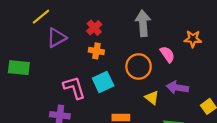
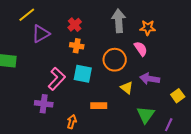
orange star: (193, 39) -> (148, 28), moved
cyan square: (103, 82) -> (83, 74), turned 36
pink L-shape: (74, 88) -> (57, 79), turned 60

